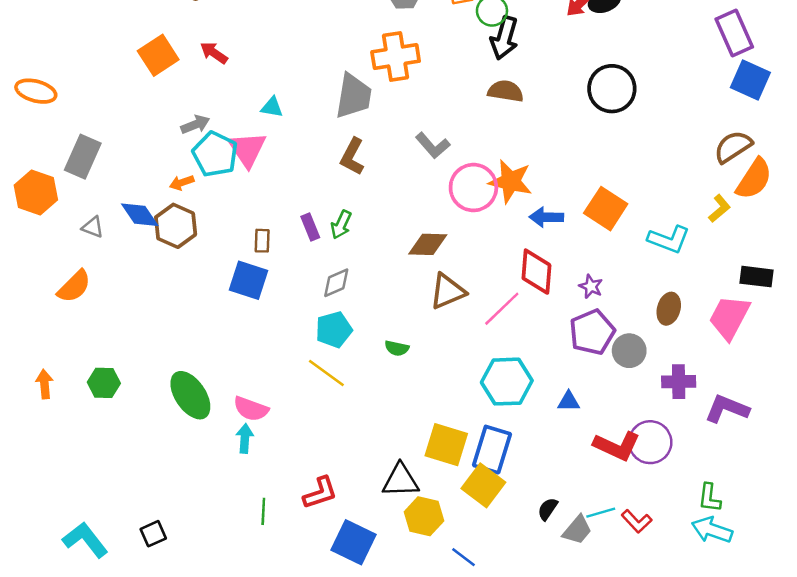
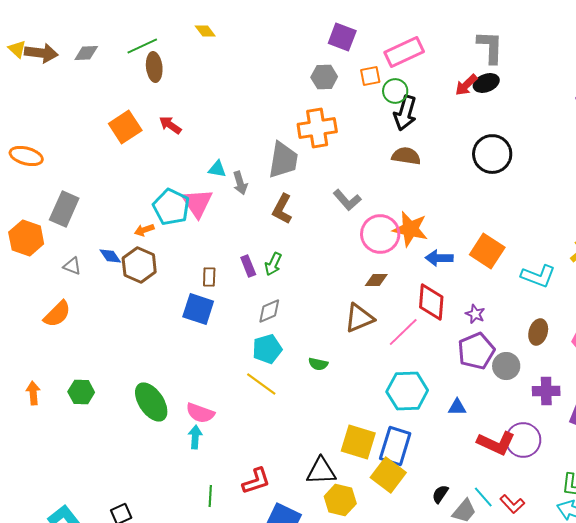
gray arrow: (195, 124) -> (240, 183), moved, turned 95
blue diamond: (140, 215) -> (110, 256), size x0.7
brown diamond: (428, 244) -> (376, 280), moved, size x0.7
cyan line: (601, 513) -> (483, 497), turned 65

